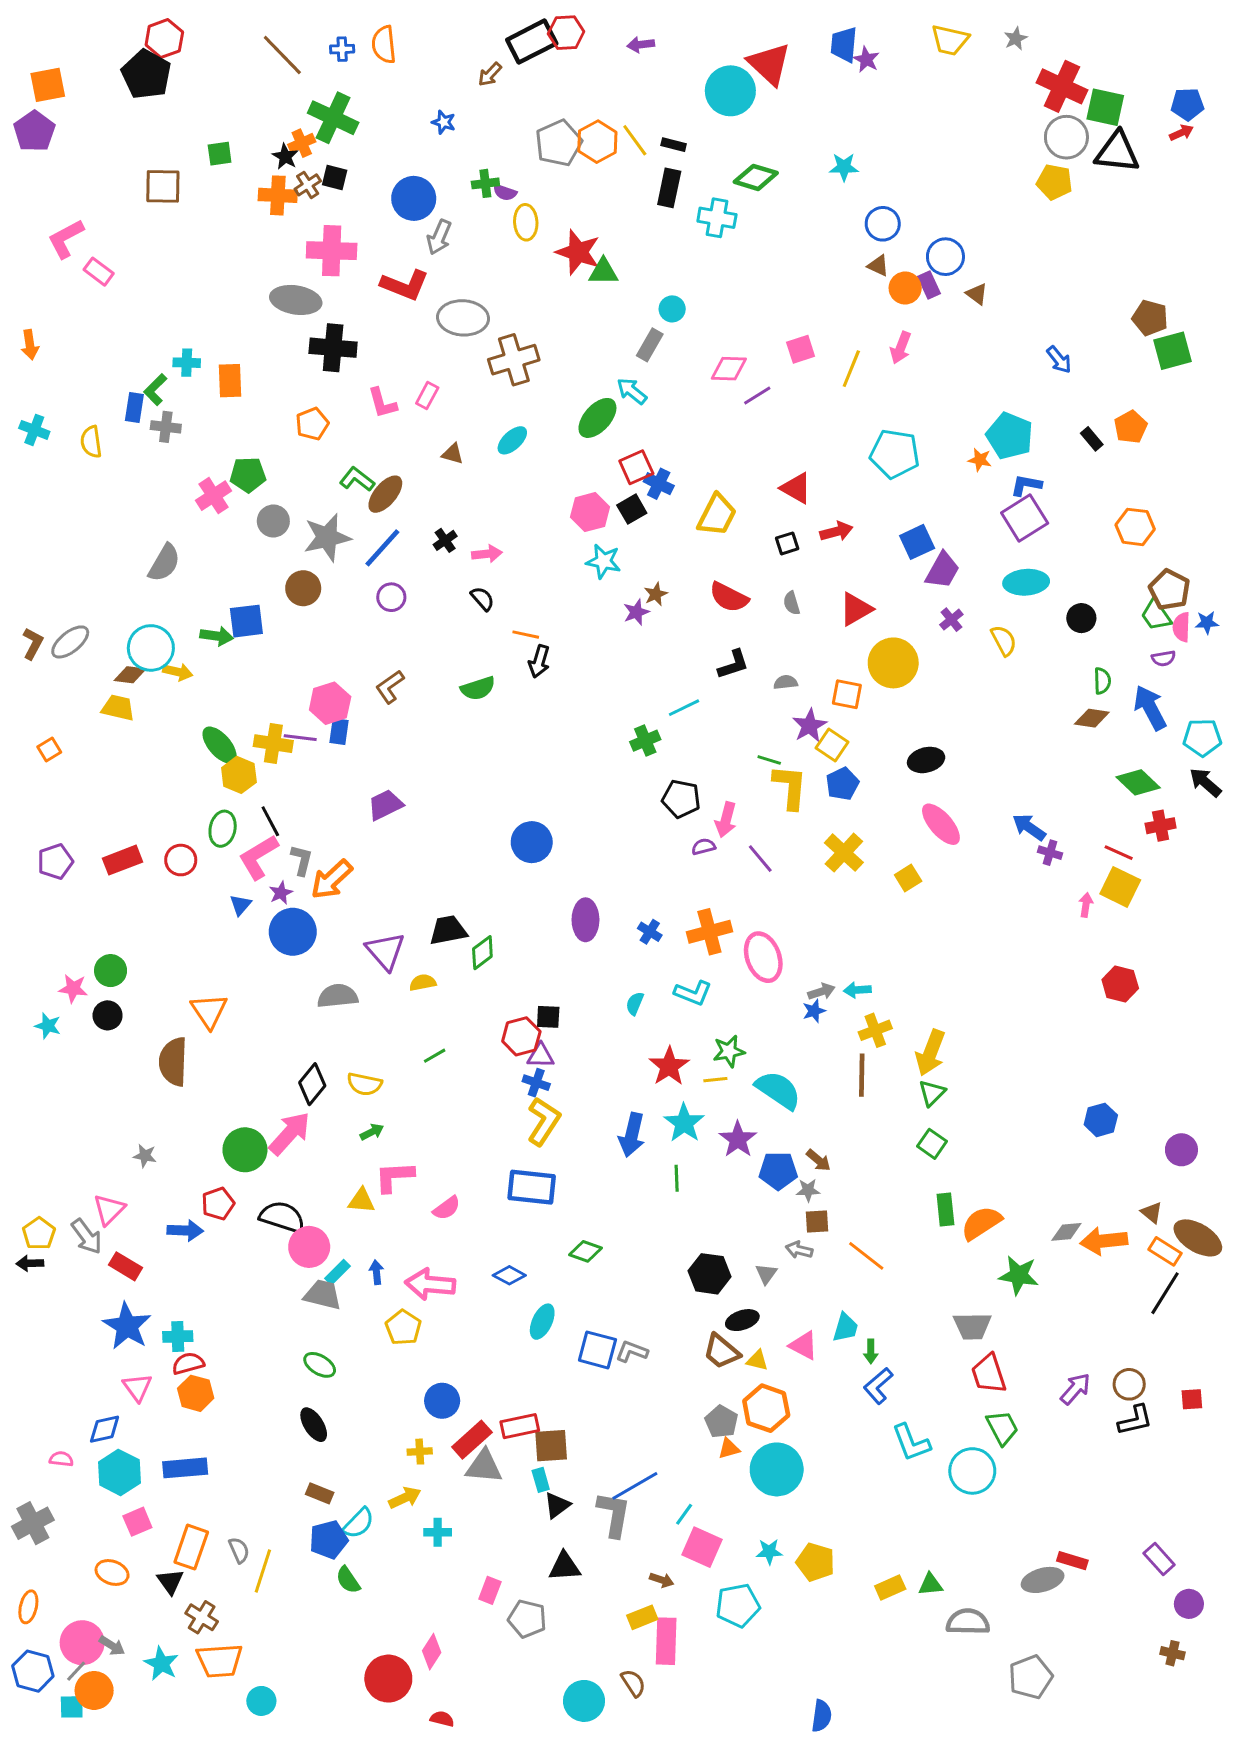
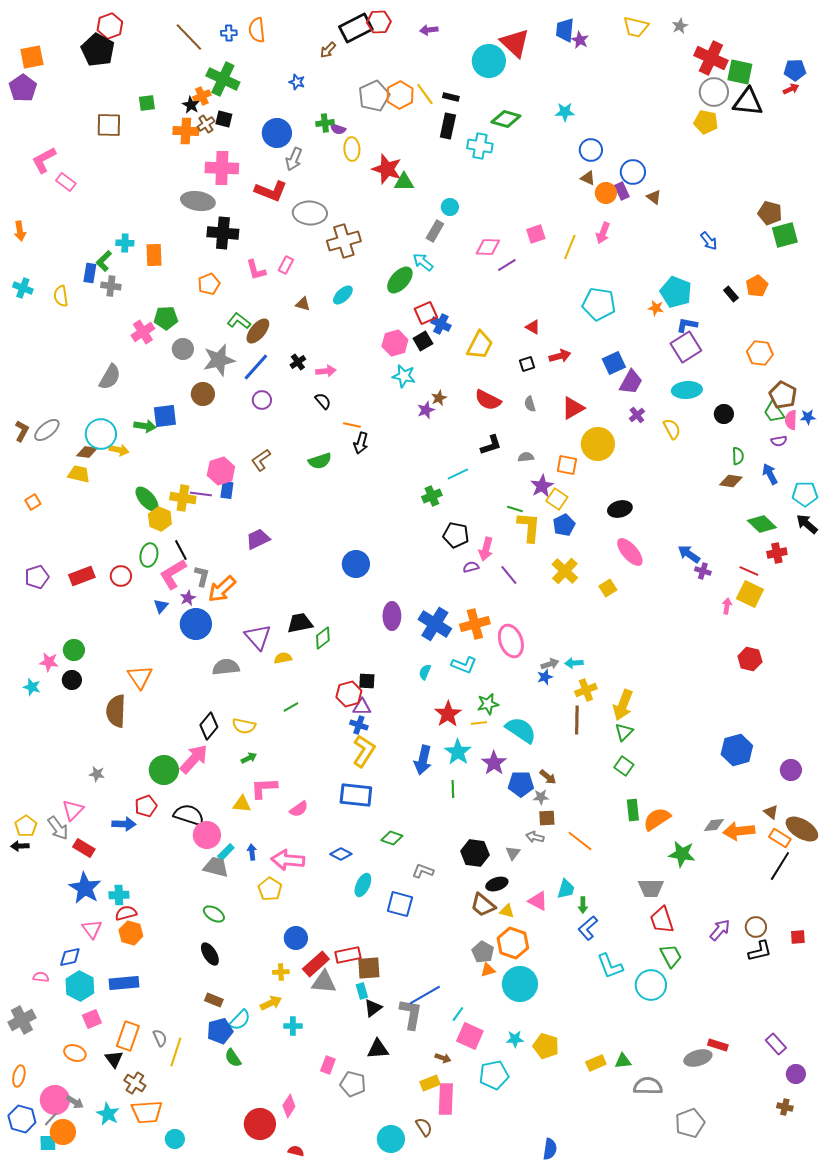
red triangle: (796, 488) -> (533, 327), size x0.7
blue arrow: (1150, 708) -> (770, 474), size x0.7
blue cross: (650, 932) -> (435, 624), size x2.0
blue hexagon: (1101, 1120) -> (737, 750), size x1.4
gray L-shape: (632, 1351) -> (423, 871), moved

